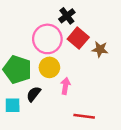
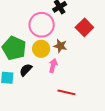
red square: (78, 38) -> (84, 27), moved
brown star: (100, 49) -> (60, 46), moved

